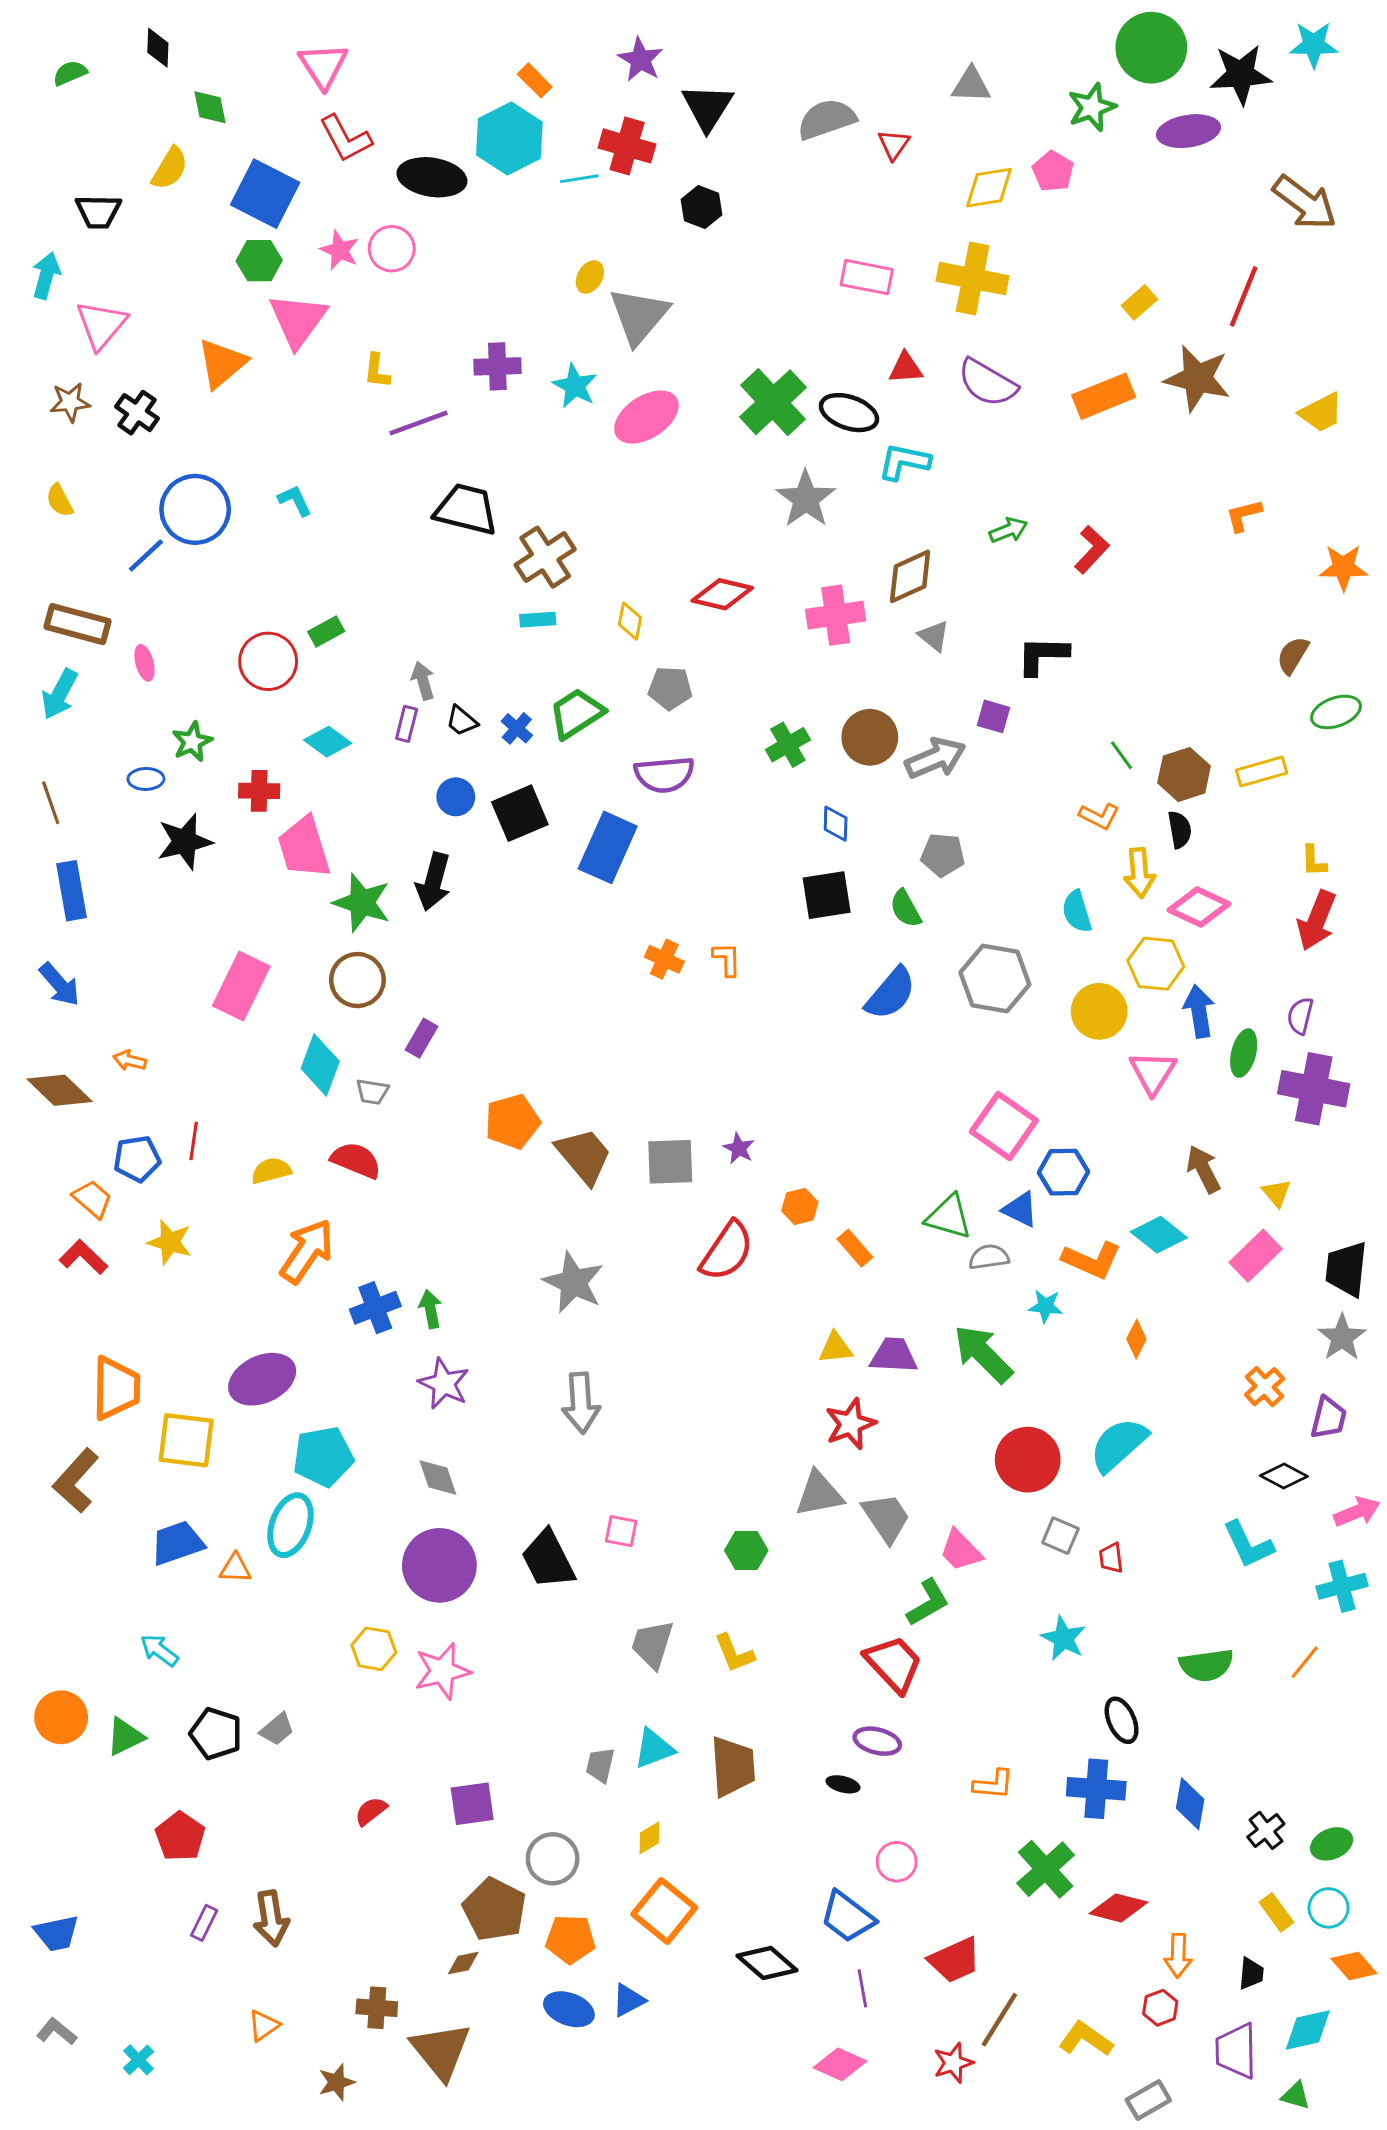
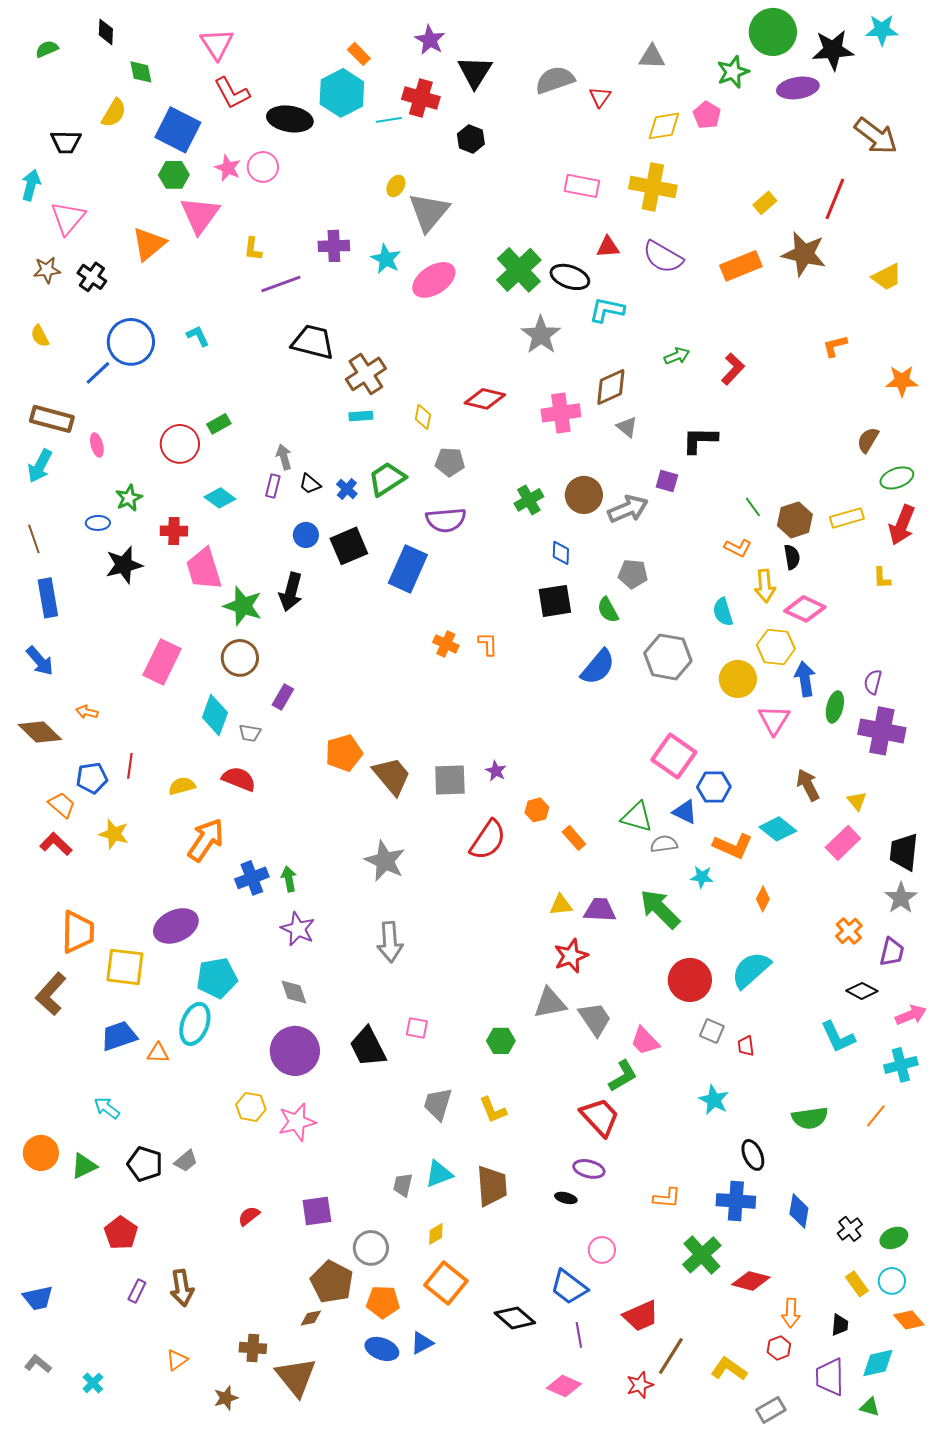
red arrow: (1317, 920) -> (902, 525), moved

